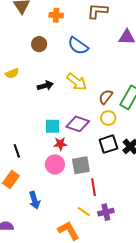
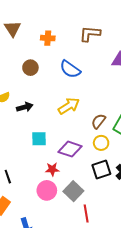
yellow arrow: (77, 82) -> (69, 106), turned -70
black arrow: (45, 86) -> (25, 107), moved
cyan square: (53, 126) -> (39, 139), moved
gray square: (81, 165) -> (73, 191), turned -36

